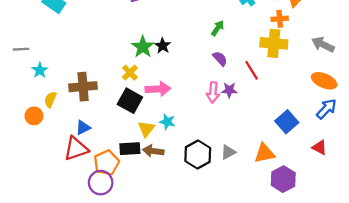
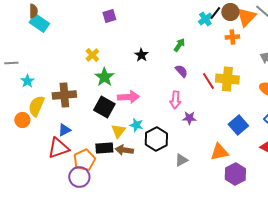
yellow cross: (274, 43) -> (227, 79), moved
black star: (163, 46) -> (141, 55), moved
green star: (143, 47) -> (104, 77), moved
yellow cross: (130, 73) -> (92, 55), moved
purple star: (229, 90) -> (189, 118), moved
yellow semicircle: (50, 99) -> (36, 106), size x1.5
gray triangle: (228, 152) -> (181, 160), moved
black hexagon: (198, 154) -> (156, 139), moved

